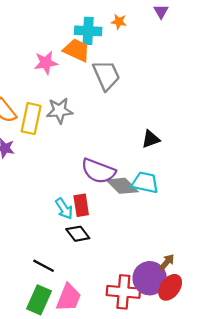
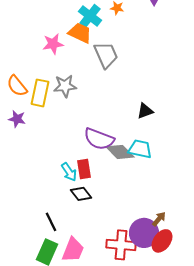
cyan cross: (88, 31) -> (90, 16), turned 35
black line: (44, 266) -> (51, 222), turned 36

